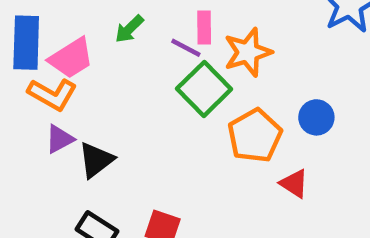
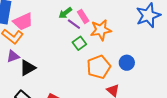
pink rectangle: (204, 27) -> (83, 16), turned -40
green arrow: (129, 29) -> (65, 13), moved
green square: (204, 89) -> (79, 43), size x0.6

